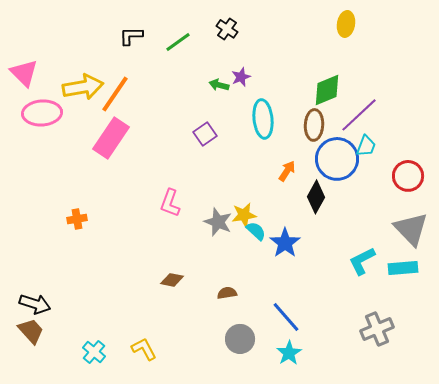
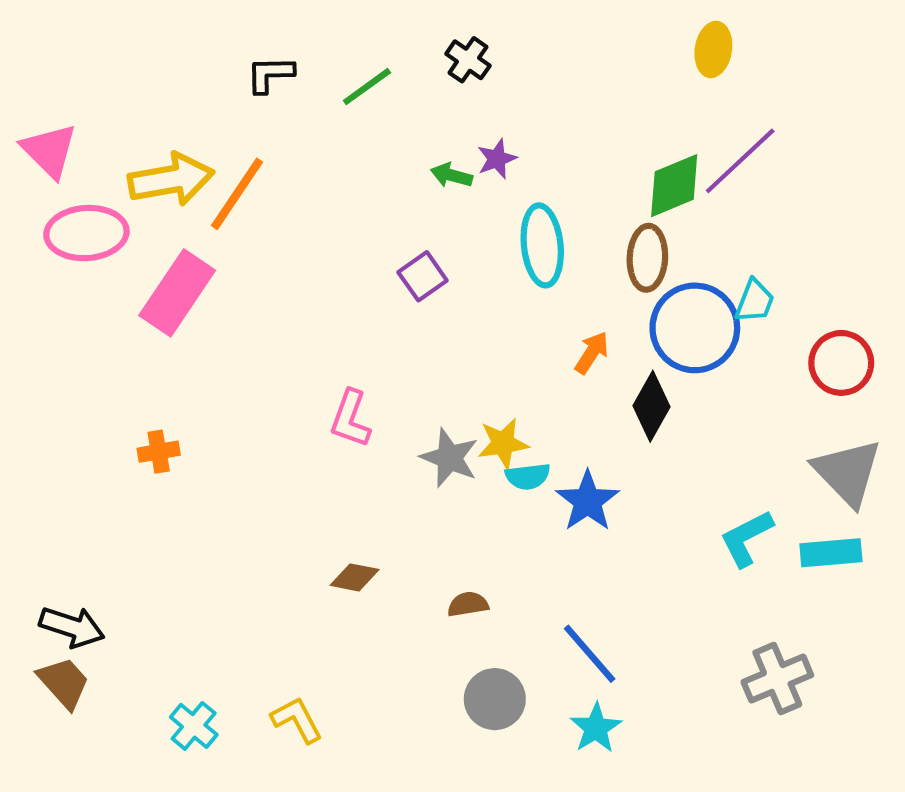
purple line: (359, 115) -> (740, 161), moved
pink rectangle: (111, 138) -> (177, 293), moved
cyan semicircle: (256, 231) -> (528, 476), turned 130

